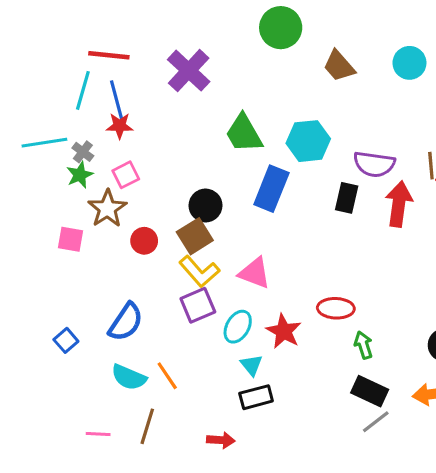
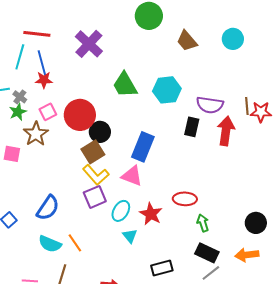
blue rectangle: (271, 189) -> (143, 147), moved
red circle: (144, 241) -> (80, 115), moved, size x1.8
black rectangle: (256, 397) -> (162, 268), moved

